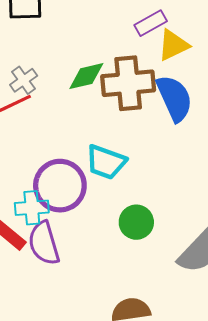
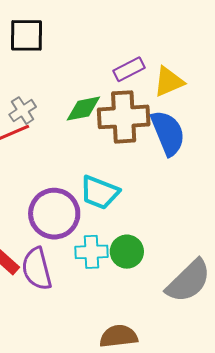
purple rectangle: (151, 23) -> (129, 69), moved
cyan cross: (32, 208) -> (91, 252), moved

